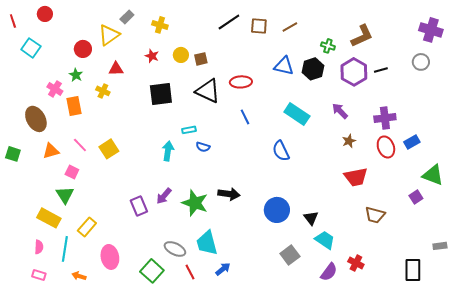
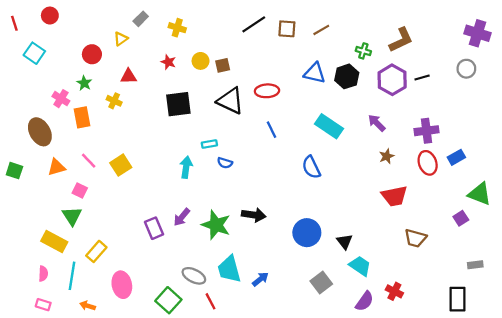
yellow triangle: (109, 35) -> (121, 39), size x0.6
gray rectangle: (440, 246) -> (475, 265), moved
blue arrow: (223, 269) -> (260, 279), moved

